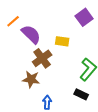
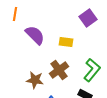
orange line: (13, 21) -> (15, 14), moved, turned -40
brown cross: (42, 58) -> (59, 70), moved

